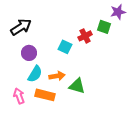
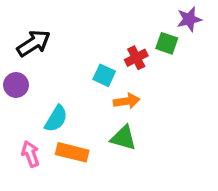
purple circle: (29, 53) -> (16, 85), moved
orange arrow: (57, 76) -> (127, 101), moved

